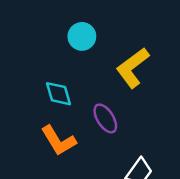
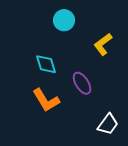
yellow L-shape: (133, 68) -> (103, 44), size x0.7

